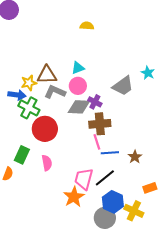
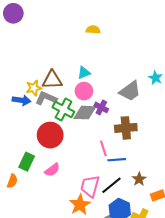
gray L-shape: (55, 92) -> (46, 98), moved
green cross: (29, 108) -> (63, 109), moved
brown cross: (100, 124) -> (126, 128), moved
brown star: (135, 157) -> (139, 179), moved
pink semicircle: (47, 163) -> (52, 170), turned 63

